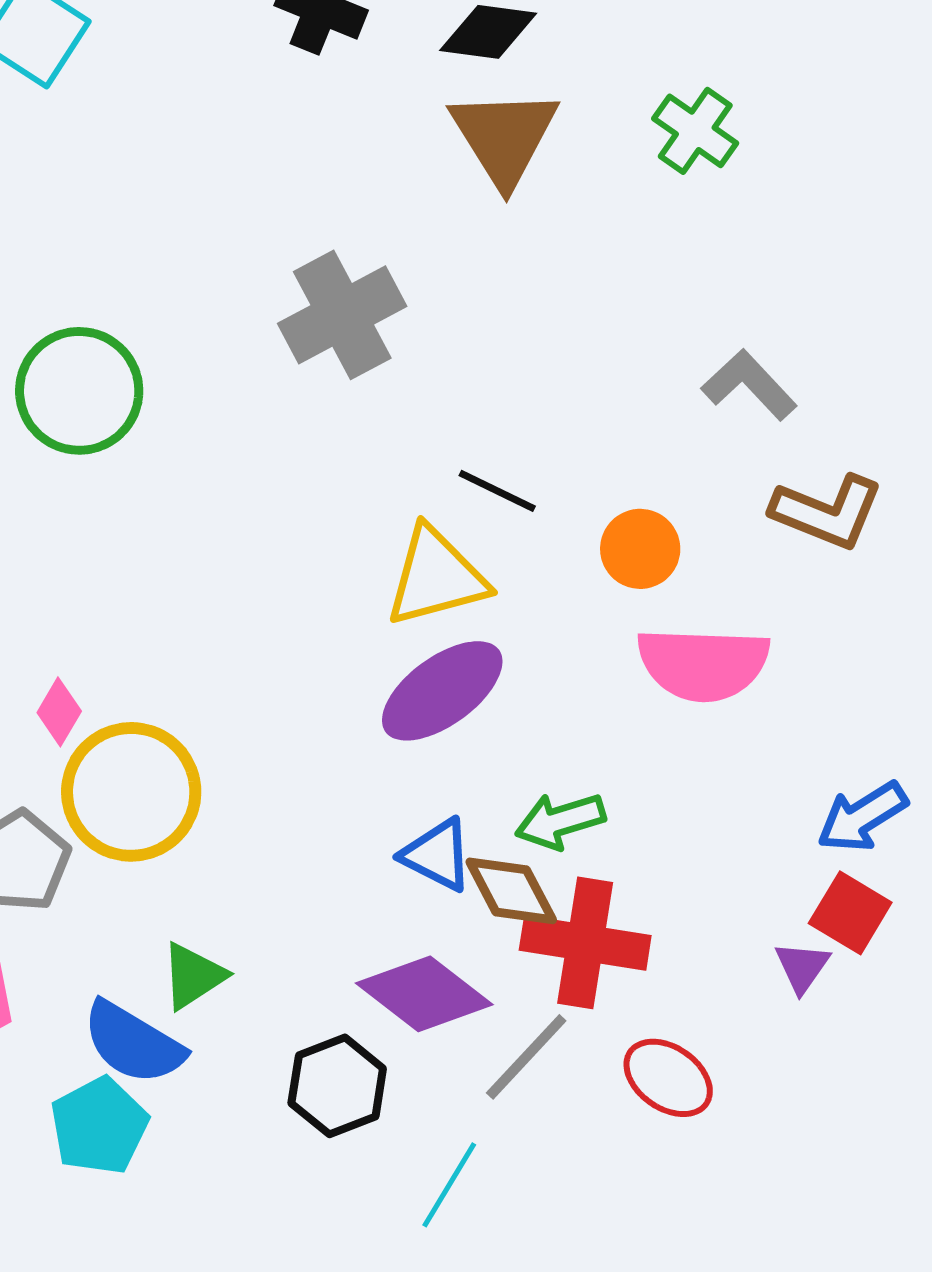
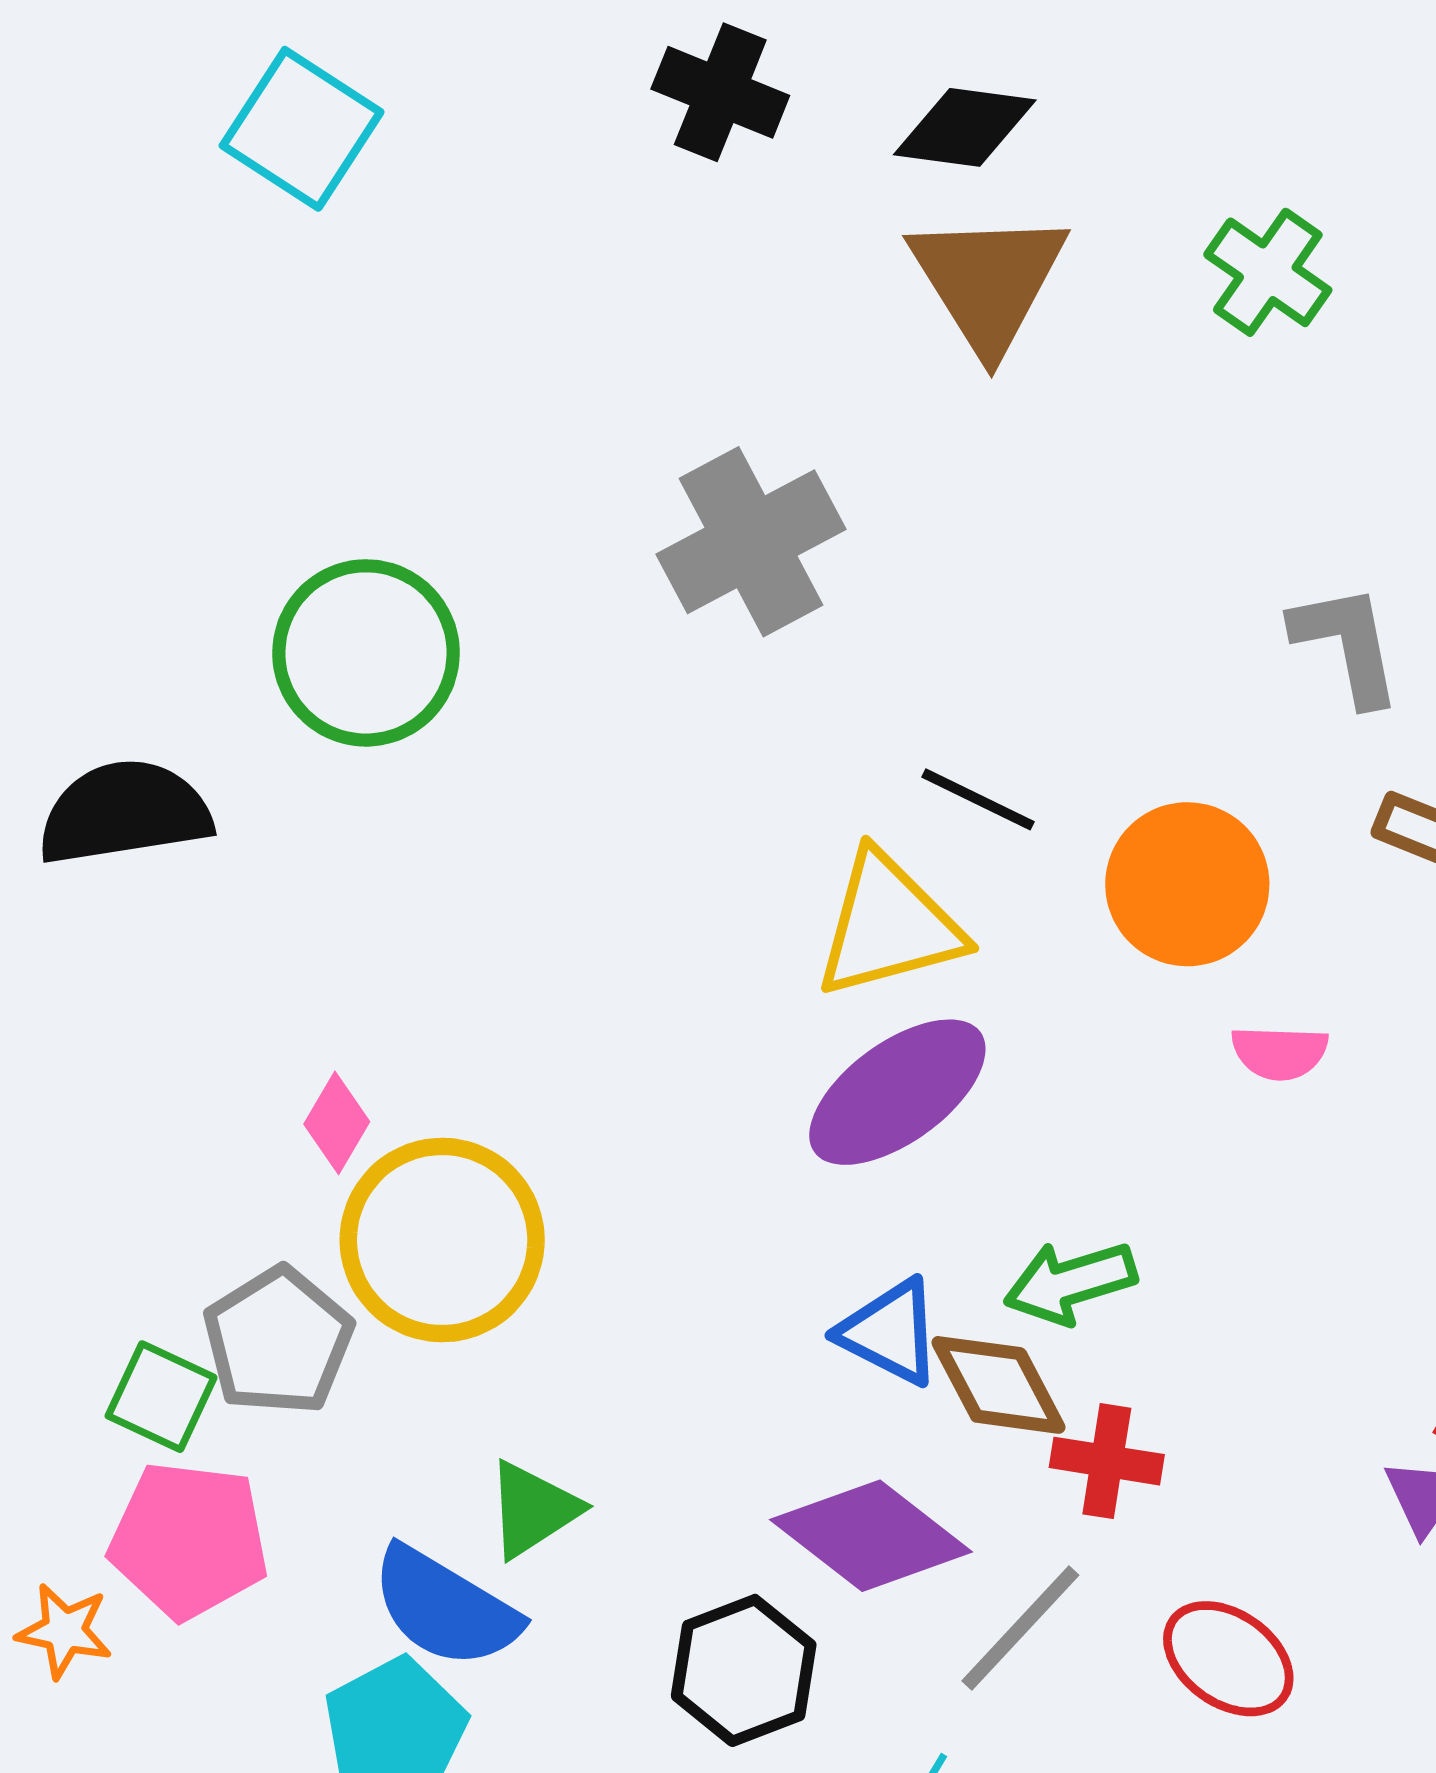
gray L-shape: (749, 385) -> (1347, 644), turned 32
orange circle: (640, 549) -> (1187, 884), size x1.4
pink semicircle: (703, 664) -> (1280, 1053), size x0.5
red cross: (585, 943) -> (1107, 1461), size x0.6

